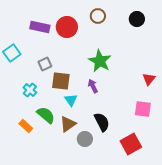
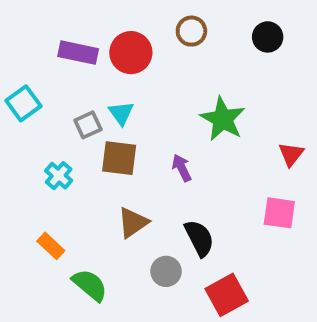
green star: (100, 61) -> (223, 119), moved
cyan triangle: (71, 100) -> (121, 113), moved
green semicircle: (46, 115) -> (90, 285), moved
brown triangle: (68, 124) -> (133, 223), moved
red square: (131, 144) -> (227, 295), moved

